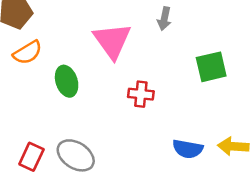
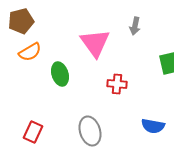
gray ellipse: (76, 155) -> (90, 131), moved, turned 40

